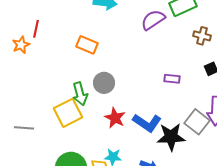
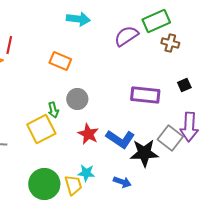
brown cross: (202, 36) -> (170, 43), moved
purple rectangle: (172, 79) -> (145, 95), size x1.8
green arrow: (80, 94) -> (53, 110), size x0.7

